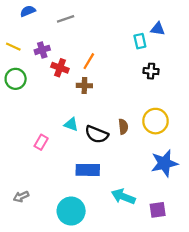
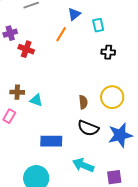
blue triangle: (158, 29) -> (74, 14), moved, turned -48
orange line: (89, 61) -> (61, 34), moved
brown cross: (84, 86) -> (17, 92), moved
black semicircle: (97, 134) -> (88, 128), moved

